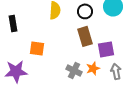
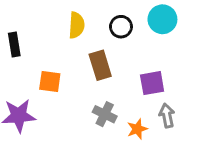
brown rectangle: (85, 36) -> (100, 65), moved
orange star: (93, 68) -> (137, 129), moved

